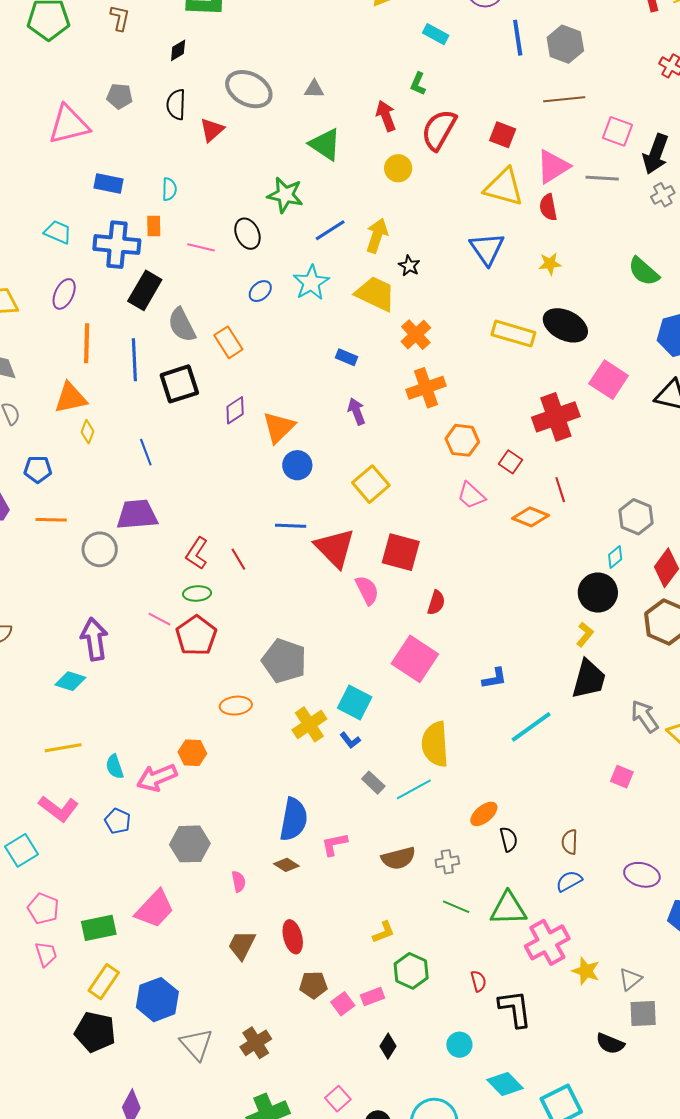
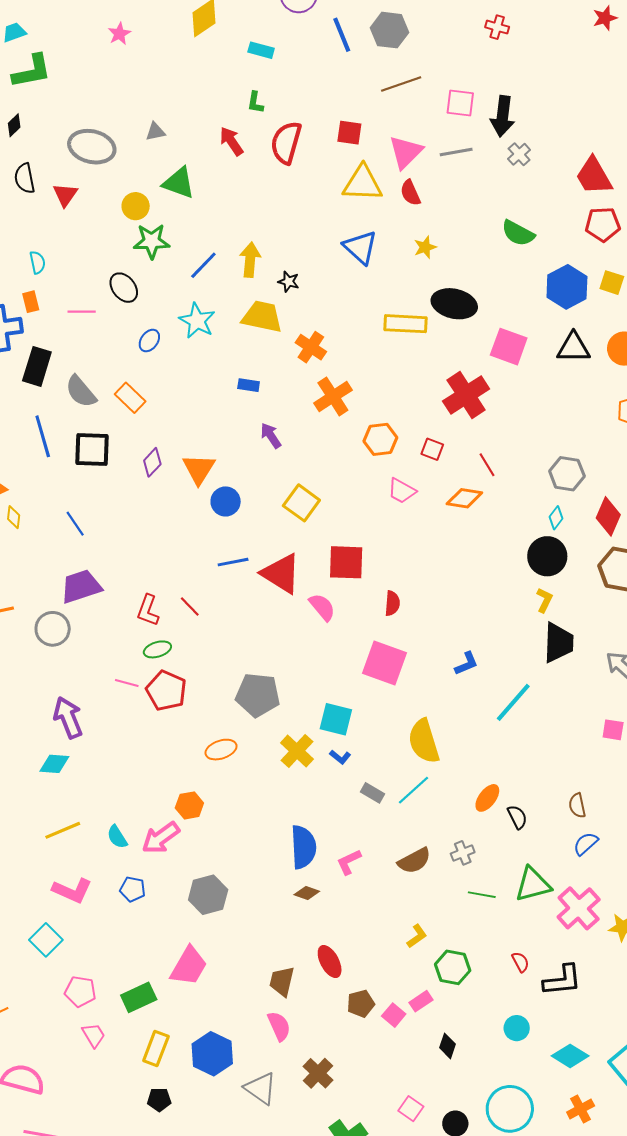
yellow circle: (398, 168) -> (136, 206), moved
black square: (179, 384) -> (92, 450), turned 33
pink semicircle: (239, 882) -> (279, 1026), moved, size x1.4
black L-shape: (515, 1009) -> (562, 980), turned 105
black pentagon: (95, 1032) -> (159, 1100), size x0.6

